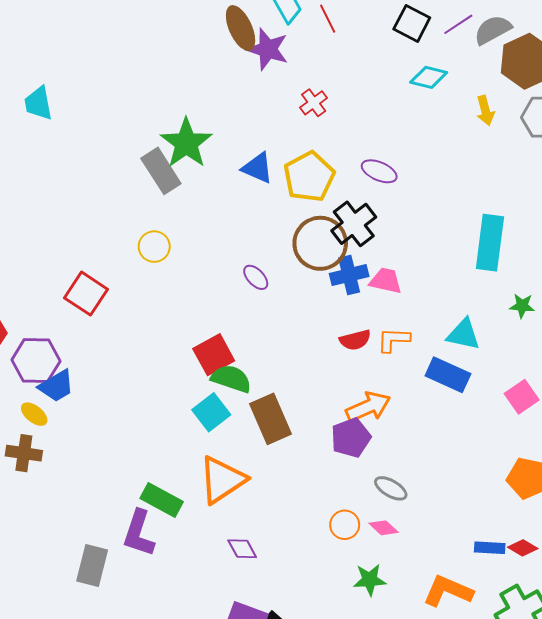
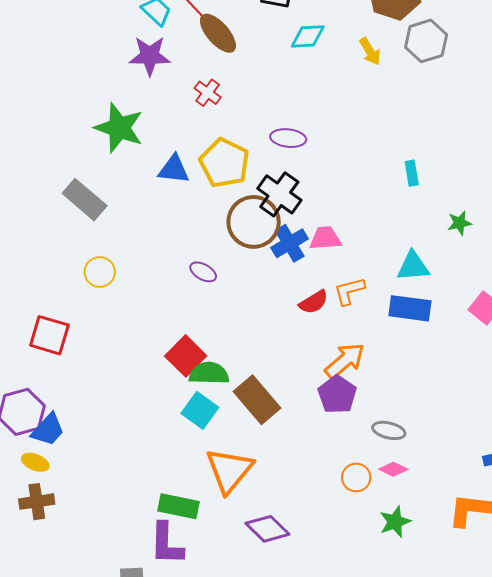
brown ellipse: (241, 28) -> (218, 33), moved
green star: (186, 143) -> (119, 128), moved
cyan rectangle: (490, 243) -> (412, 173), size x0.5
purple diamond: (242, 549) -> (267, 529), size x1.4

